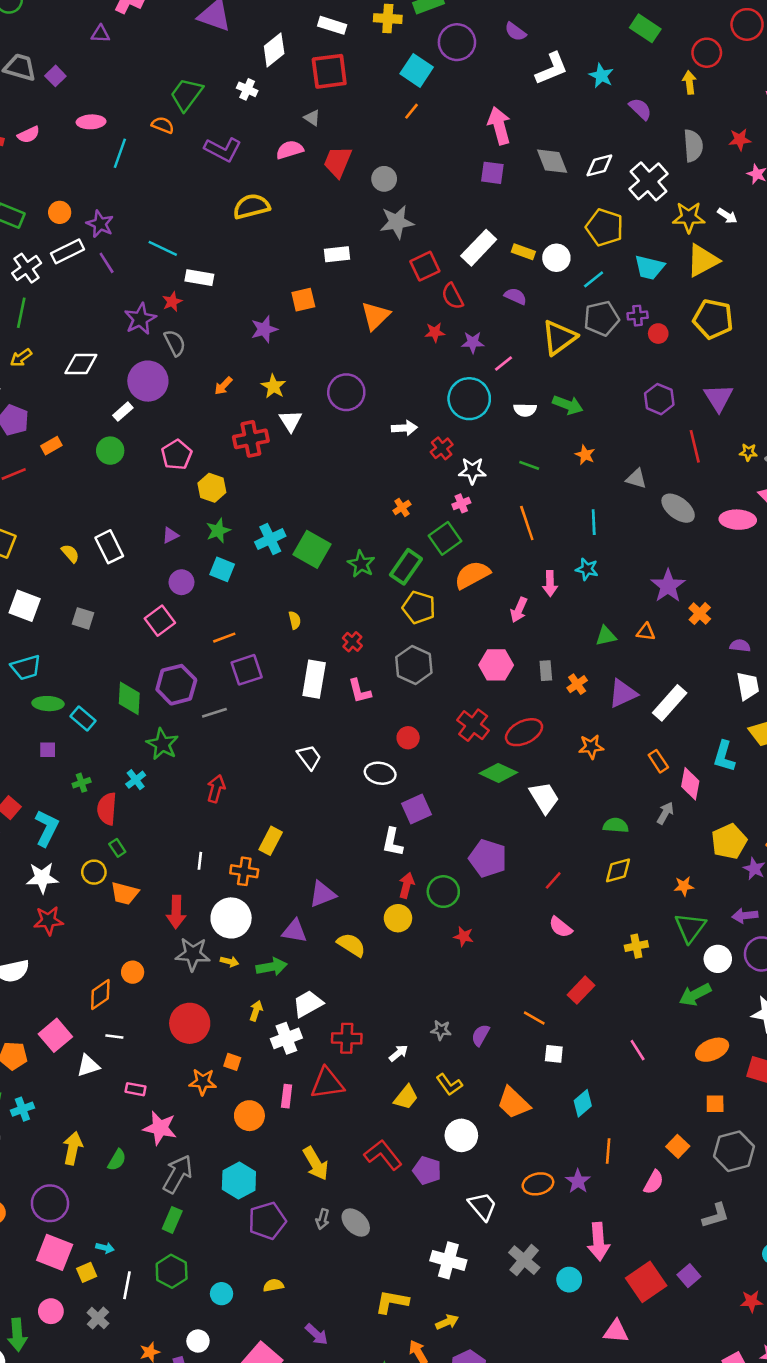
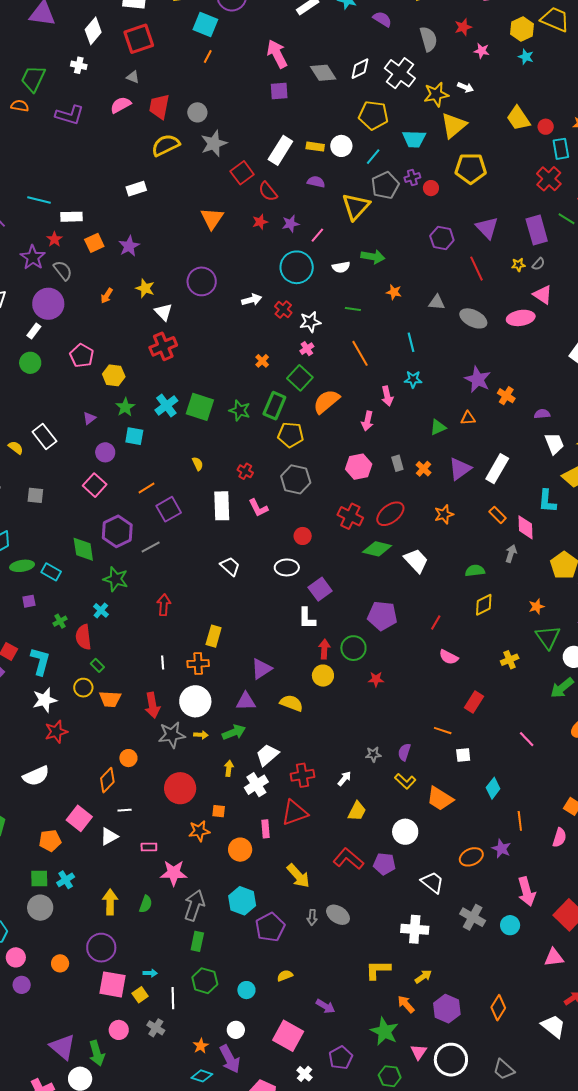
yellow semicircle: (251, 206) -> (166, 145), moved
white rectangle: (337, 254) -> (136, 189), moved
orange square: (303, 300) -> (94, 243), moved
red cross: (251, 439) -> (163, 346), moved
yellow L-shape: (449, 1085) -> (405, 781), moved

